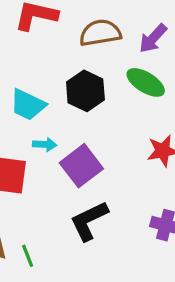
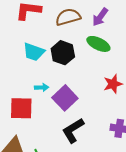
cyan trapezoid: (28, 105) -> (34, 52), moved

